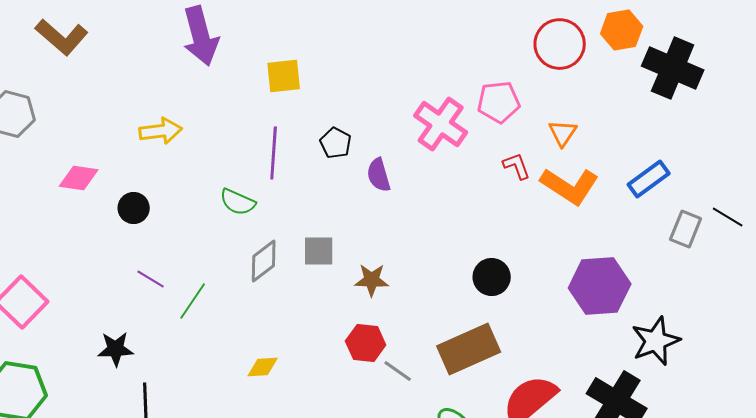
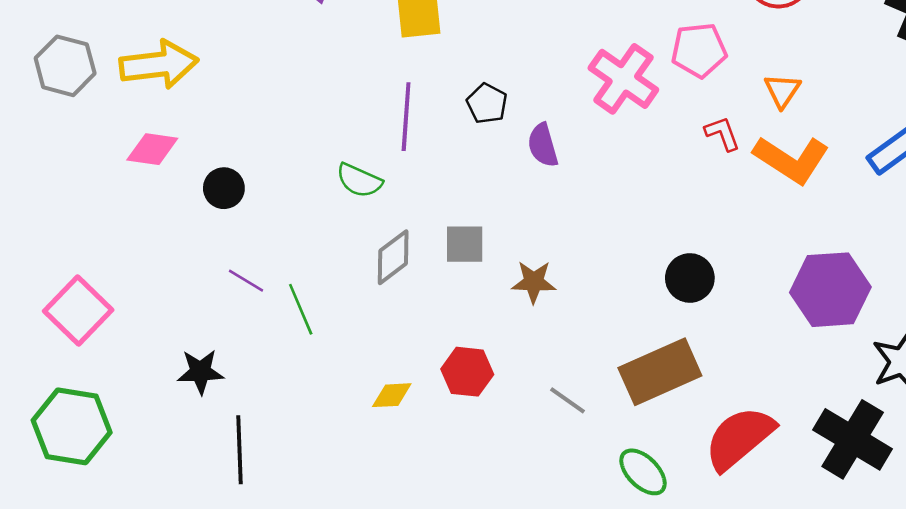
yellow arrow: (161, 131) -> (159, 65), moved, size x1.4
green line: (193, 301) -> (301, 309), turned -57
red hexagon: (366, 343) -> (467, 372), moved

